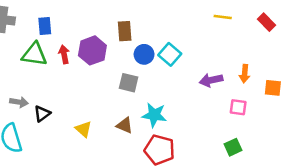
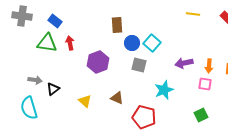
blue rectangle: (45, 26) -> (55, 21), turned -48
purple hexagon: (92, 50) -> (98, 62), moved
orange arrow: (245, 74) -> (209, 66), moved
gray square: (129, 83) -> (139, 65), moved
cyan star: (154, 115) -> (164, 90), moved, turned -30

